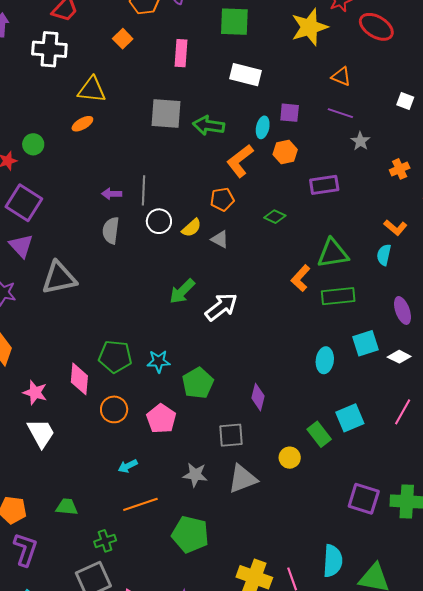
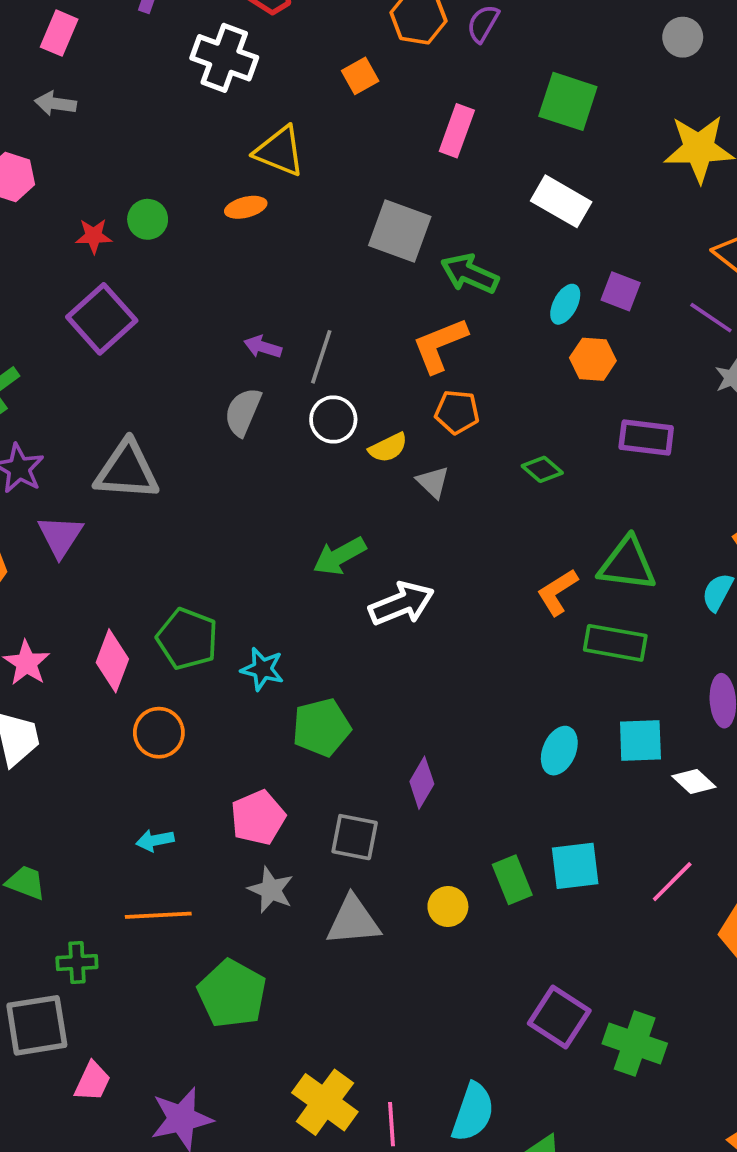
orange L-shape: (240, 161) -> (440, 345), moved
purple triangle: (21, 246) -> (60, 536), moved
pink pentagon: (161, 419) -> (258, 818), moved

